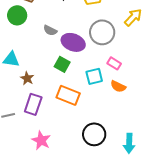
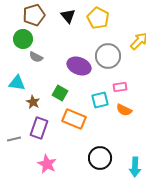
gray semicircle: (50, 30) -> (36, 57), moved
pink rectangle: (114, 63) -> (120, 87), turned -40
green square: (62, 64) -> (60, 93), moved

